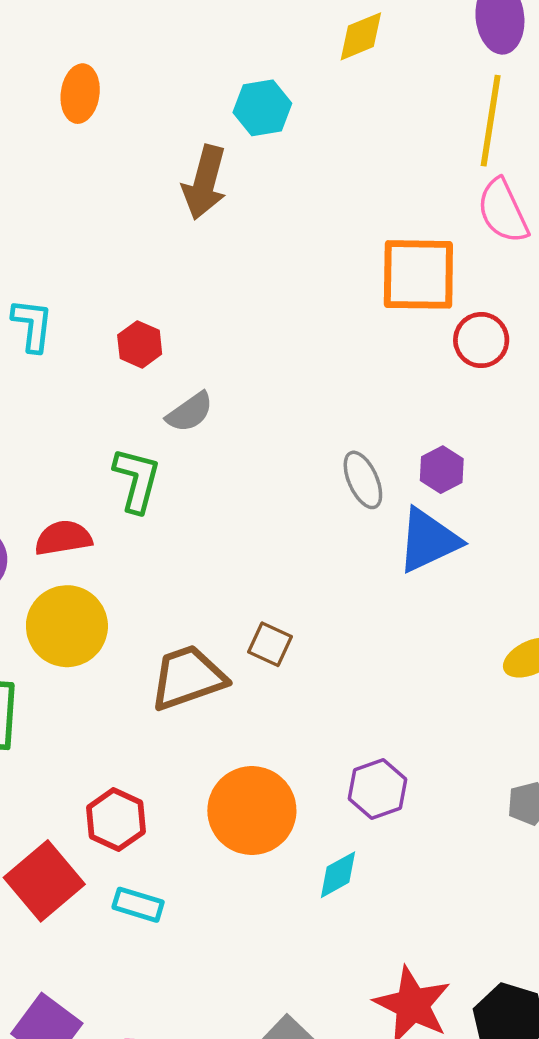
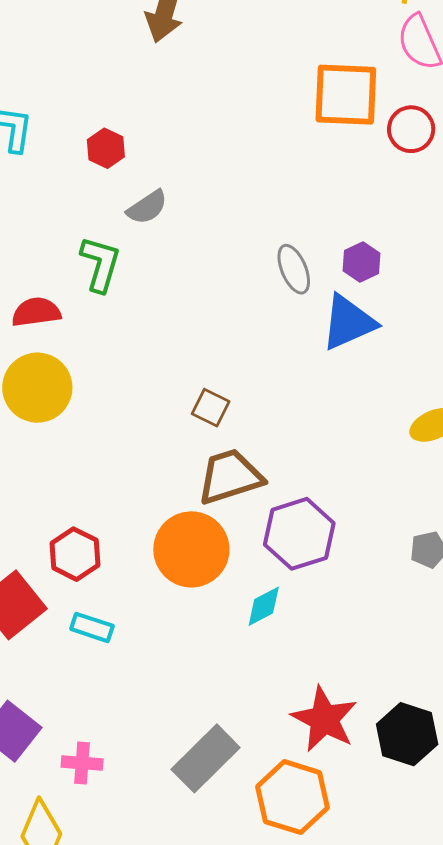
red circle: (481, 340) -> (411, 129), moved
brown trapezoid: (188, 678) -> (230, 477), moved
purple hexagon: (377, 789) -> (299, 534), size x1.4

